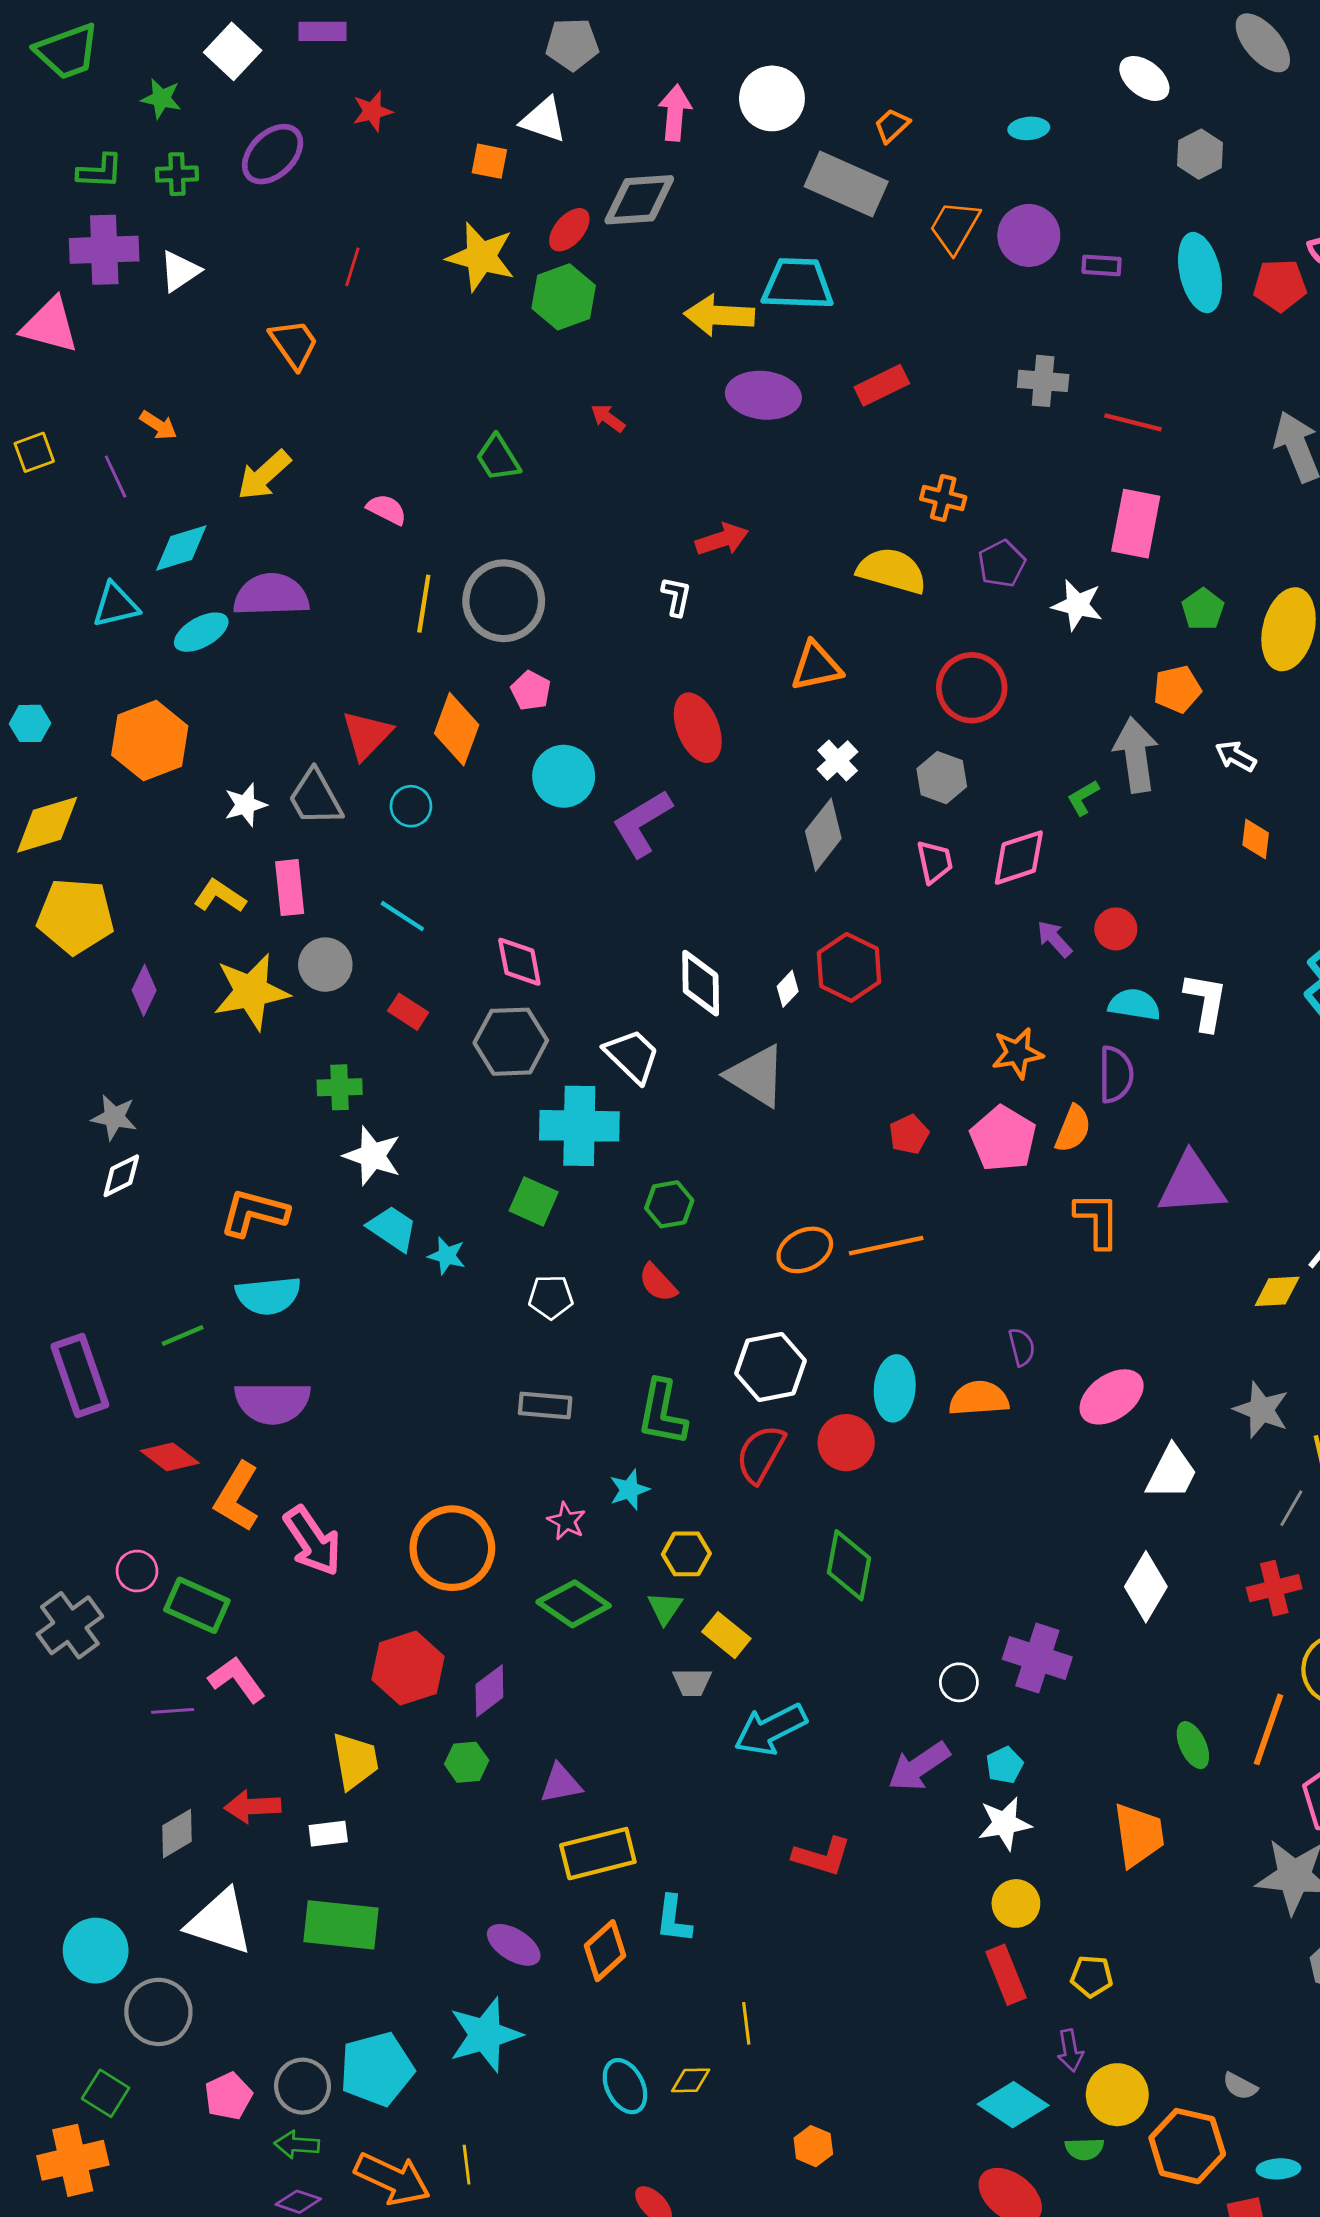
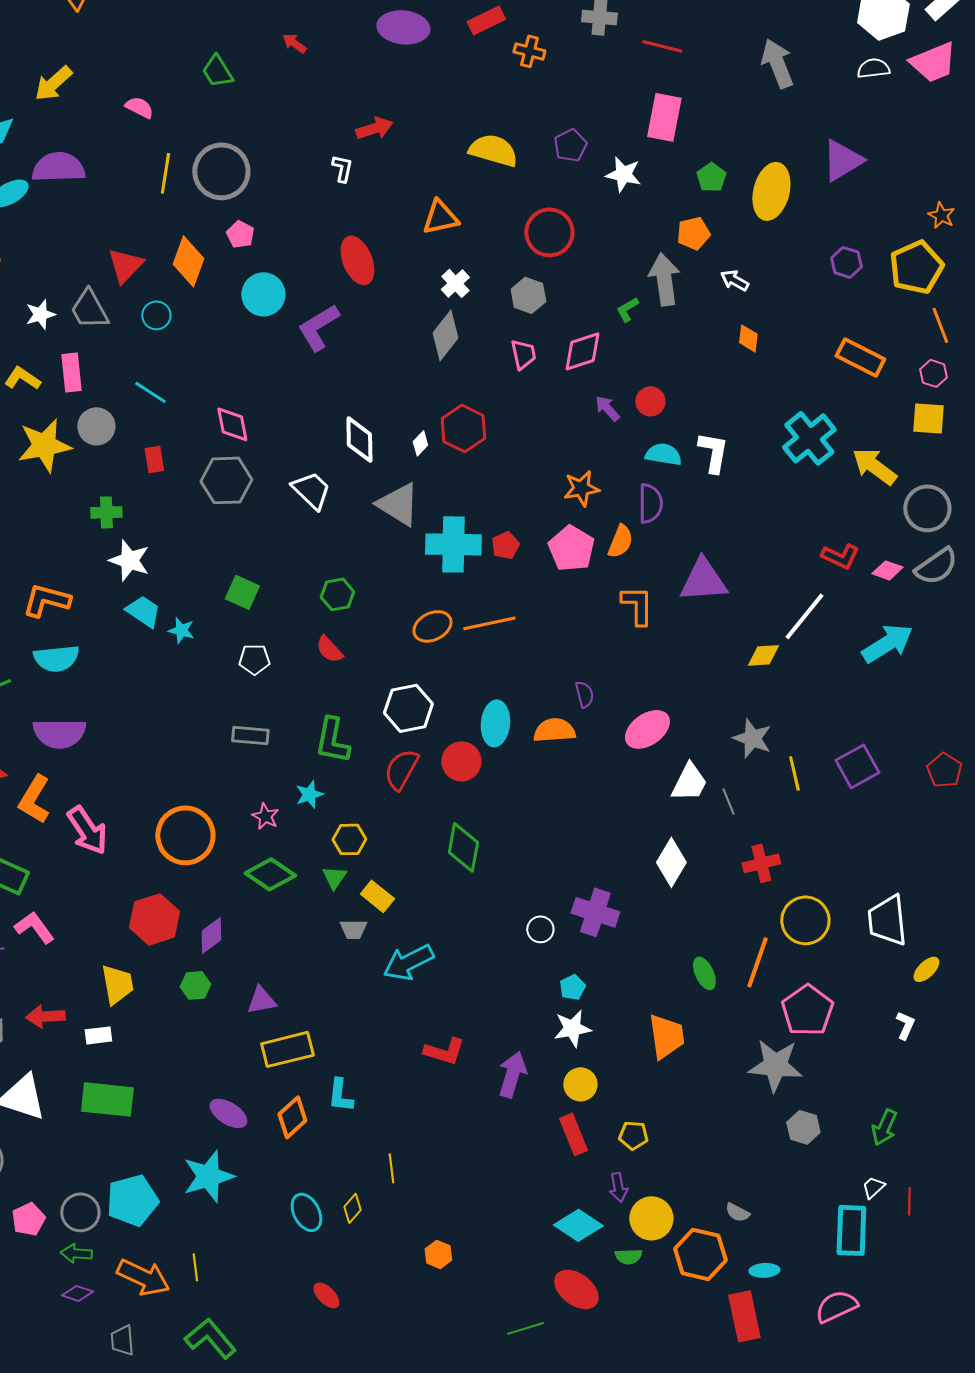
orange cross: (943, 498) -> (529, 51), moved
red rectangle: (408, 1012) -> (154, 459), turned 48
cyan cross: (579, 1126) -> (453, 544), moved
gray line: (1291, 1508) -> (728, 801), moved, turned -52
purple arrow: (919, 1767) -> (512, 1074), moved, turned 141
yellow diamond: (691, 2080) -> (352, 1208), turned -48

